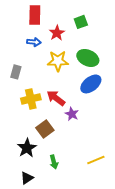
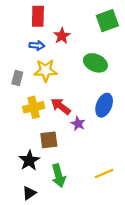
green square: (81, 22) -> (107, 21), moved, size x1.5
yellow star: (58, 61) -> (46, 70), moved
blue ellipse: (91, 84) -> (104, 105), moved, turned -30
brown square: (45, 129) -> (49, 140), turned 30
green arrow: (54, 162) -> (59, 176), size x1.5

